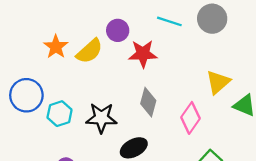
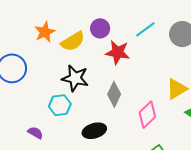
cyan line: (169, 21) -> (145, 29), turned -65
cyan hexagon: (60, 114) -> (60, 105), moved
black star: (101, 118) -> (75, 78), moved

